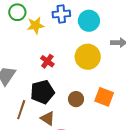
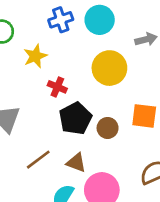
yellow star: (36, 25) -> (35, 56), moved
black pentagon: (42, 92) -> (75, 118), moved
brown line: (21, 110) -> (38, 160), turned 48

